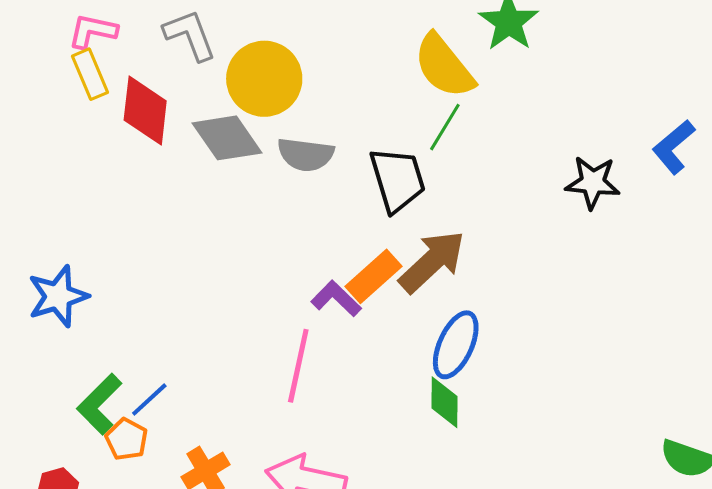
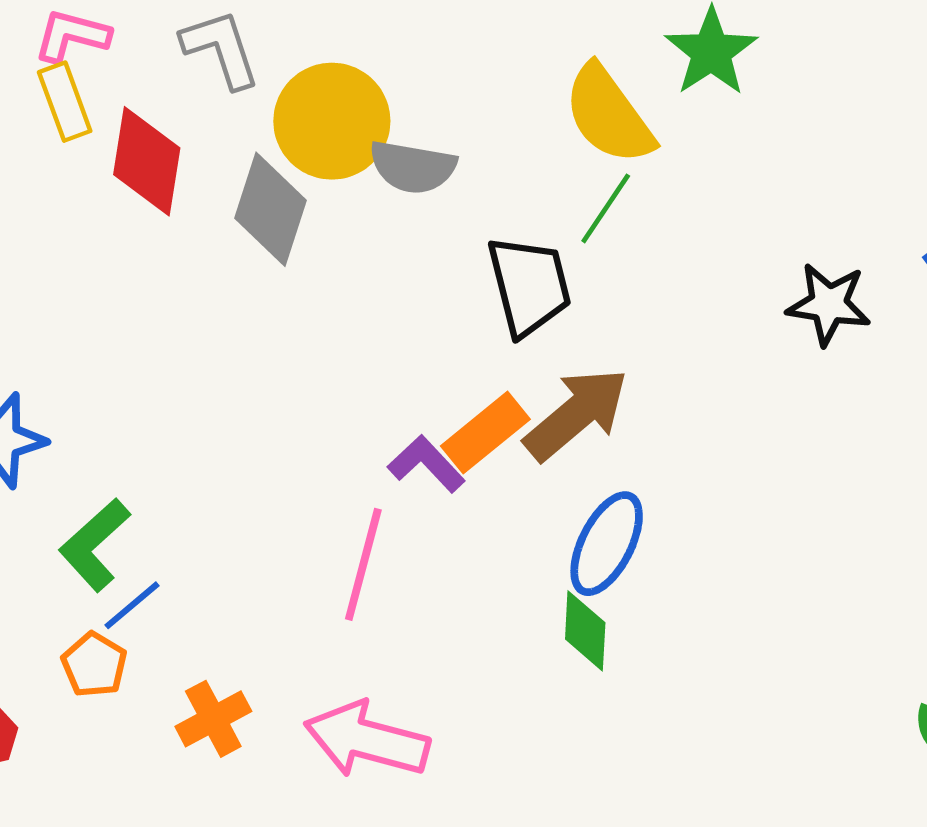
gray diamond: (227, 138) -> (271, 209), turned 50
gray semicircle: (306, 154) -> (413, 167), moved
green L-shape: (99, 404) -> (95, 545), moved

